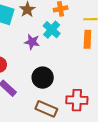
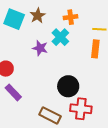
black circle: (43, 78) -> (68, 86), moved

